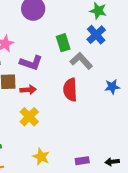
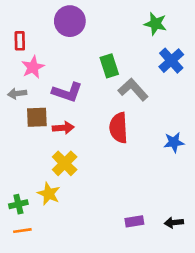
blue cross: (96, 35) -> (171, 61), moved
blue star: (112, 87) -> (174, 142), moved
yellow star: (41, 157) -> (49, 194), moved

